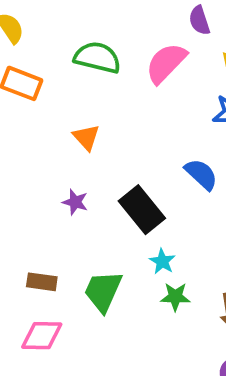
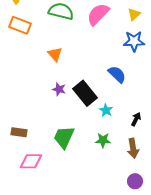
purple star: (75, 202) -> (59, 89), moved
cyan star: (162, 261) -> (106, 110), moved
brown rectangle: (42, 282) -> (19, 132), moved

